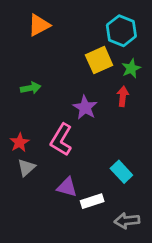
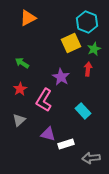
green arrow: (31, 88) -> (22, 63), turned -136
red star: (19, 142) -> (20, 89), moved
cyan rectangle: (121, 172) -> (83, 111), moved

